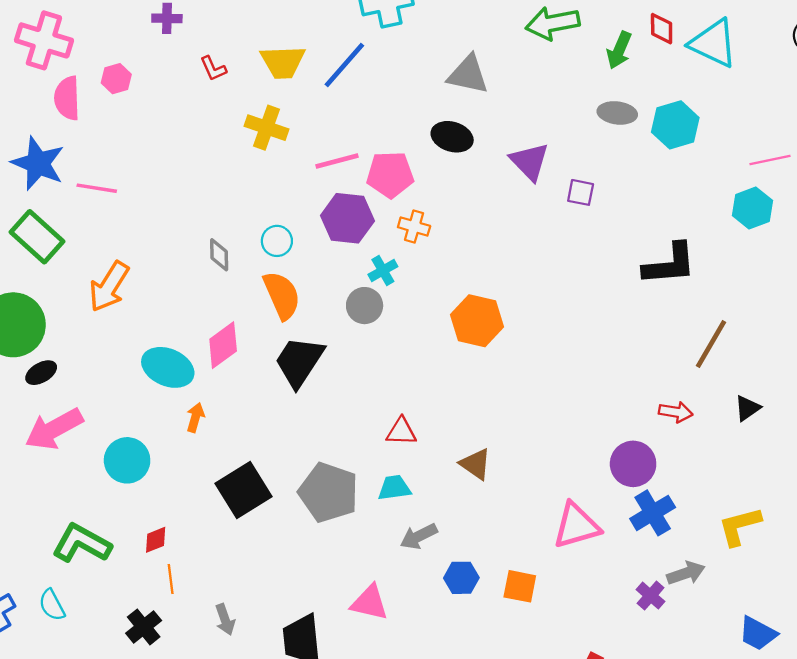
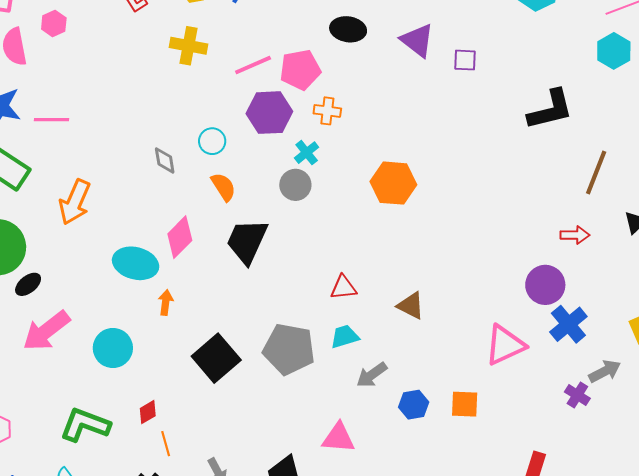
orange semicircle: (282, 295) -> (223, 187), size x0.7

